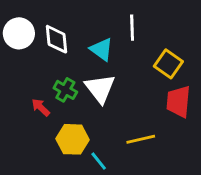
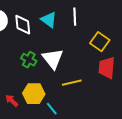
cyan triangle: (102, 49) -> (49, 20), moved
red arrow: (41, 107) -> (12, 101), moved
yellow line: (141, 139) -> (72, 83), moved

